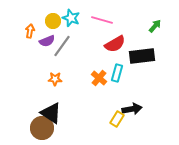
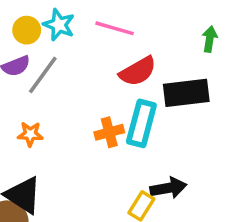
green arrow: (155, 26) -> (210, 39), turned -32
cyan rectangle: (117, 73) -> (141, 123), size x1.4
orange cross: (99, 78) -> (109, 132), turned 35

